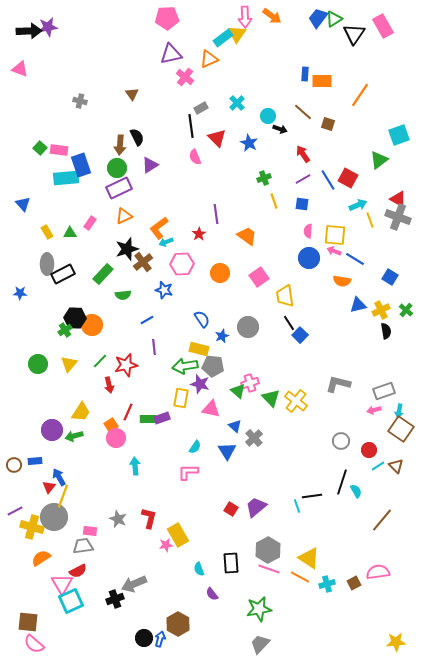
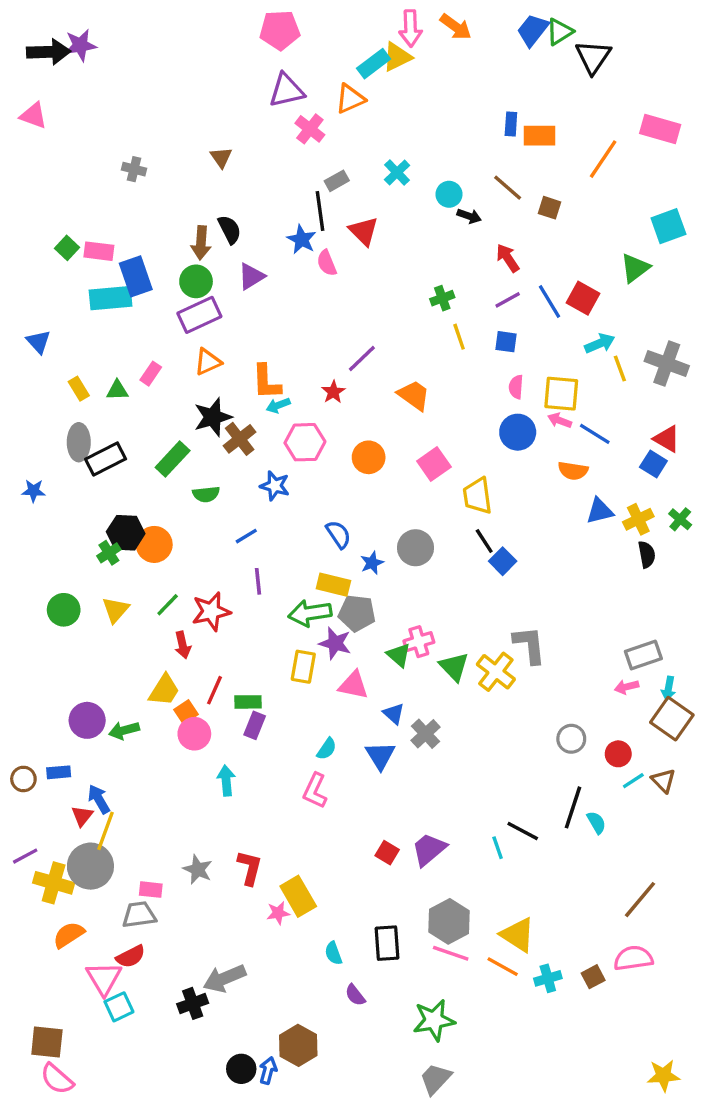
pink rectangle: (383, 26) -> (660, 129), moved, turned -45
yellow triangle: (237, 34) -> (397, 57), turned 30
blue star: (249, 143) -> (302, 239), moved
red triangle: (398, 199) -> (667, 439), moved
purple line: (216, 214) -> (362, 358), turned 54
orange L-shape: (159, 228) -> (266, 382), turned -55
gray L-shape: (338, 384) -> (529, 645), moved, turned 70
yellow trapezoid: (81, 412) -> (164, 690), moved
purple rectangle: (162, 418) -> (255, 725), moved, turned -49
pink L-shape: (188, 472) -> (315, 791), turned -65
black line: (312, 496) -> (523, 831), turned 36
brown line: (382, 520) -> (640, 900), moved
cyan square: (71, 601) -> (119, 1007), size x0.7

